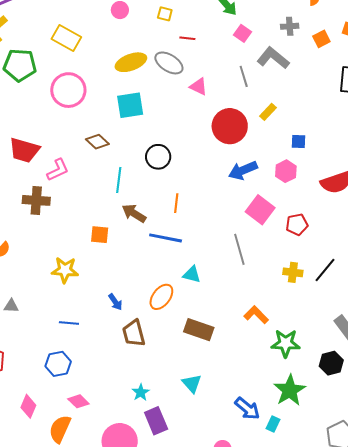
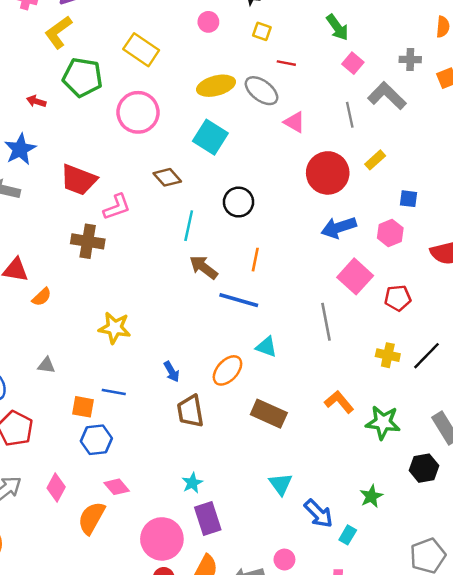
cyan square: (130, 105) -> (210, 137), turned 36
orange square: (100, 235) -> (83, 407), moved
green star: (286, 343) -> (383, 422), moved
cyan triangle: (192, 383) -> (281, 484), moved
green star: (290, 390) -> (371, 496), size x0.6

